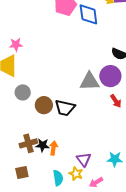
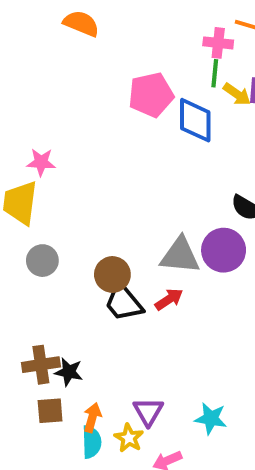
red arrow: (116, 101) -> (169, 299), moved, turned -96
brown circle: (44, 105) -> (112, 275), moved
black trapezoid: (65, 108) -> (124, 302), turned 30
orange arrow: (54, 148) -> (92, 417), moved
brown square: (22, 172) -> (50, 411), moved

